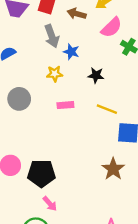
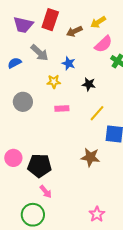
brown arrow: (77, 14) -> (74, 31), turned -42
gray arrow: (52, 36) -> (39, 53), moved, turned -30
yellow line: (107, 109) -> (97, 113), turned -72
brown star: (113, 169) -> (90, 157), moved, turned -30

